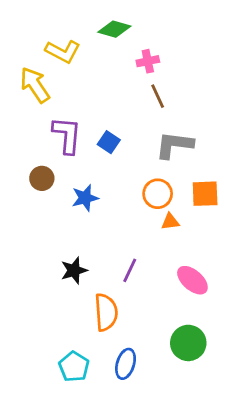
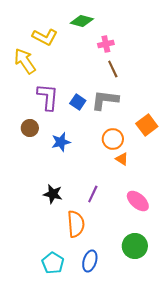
gray L-shape: (174, 145) -> (105, 100), moved
orange square: (205, 194) -> (147, 125), moved, turned -35
orange triangle: (170, 222) -> (122, 159), turned 40
black star: (74, 270) -> (53, 194), turned 30

